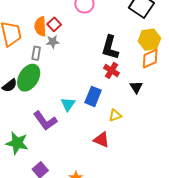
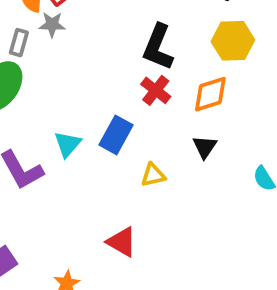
orange diamond: (150, 59) -> (210, 94), moved
black triangle: (136, 87) -> (205, 147), moved
red triangle: (101, 140) -> (122, 242), moved

